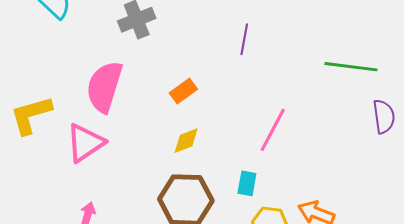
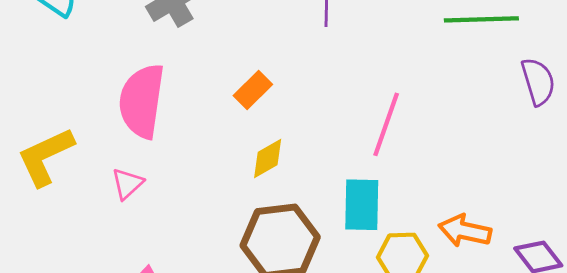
pink triangle: (85, 143) -> (127, 184), size x0.6
cyan rectangle: (247, 183) -> (362, 205), size x1.5

